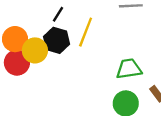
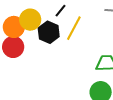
black line: (58, 14) -> (61, 11), moved
yellow circle: (35, 50) -> (30, 20), moved

